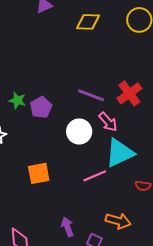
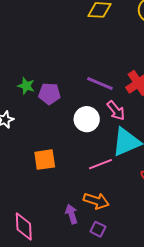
purple pentagon: (41, 107) -> (49, 94), turned 30
orange arrow: (118, 221) -> (96, 201), moved

